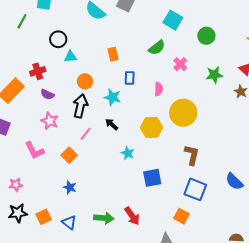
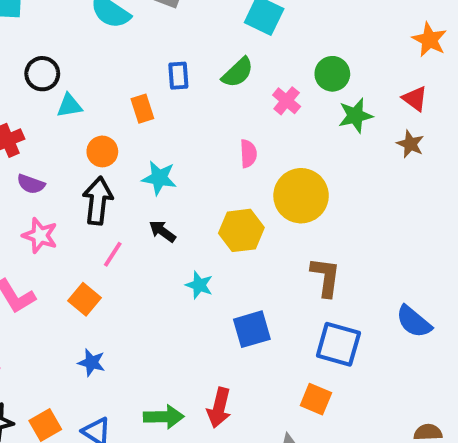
green circle: (206, 36) -> (332, 74), moved
orange rectangle: (113, 54) -> (142, 109), moved
blue rectangle: (130, 78) -> (178, 76), moved
red arrow: (132, 216) -> (219, 408), turned 54

